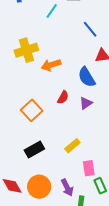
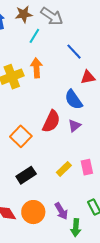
orange arrow: (51, 65) -> (36, 68), moved, turned 108
red semicircle: (63, 97) -> (51, 121), size x1.6
pink rectangle: (89, 168) -> (87, 167), moved

